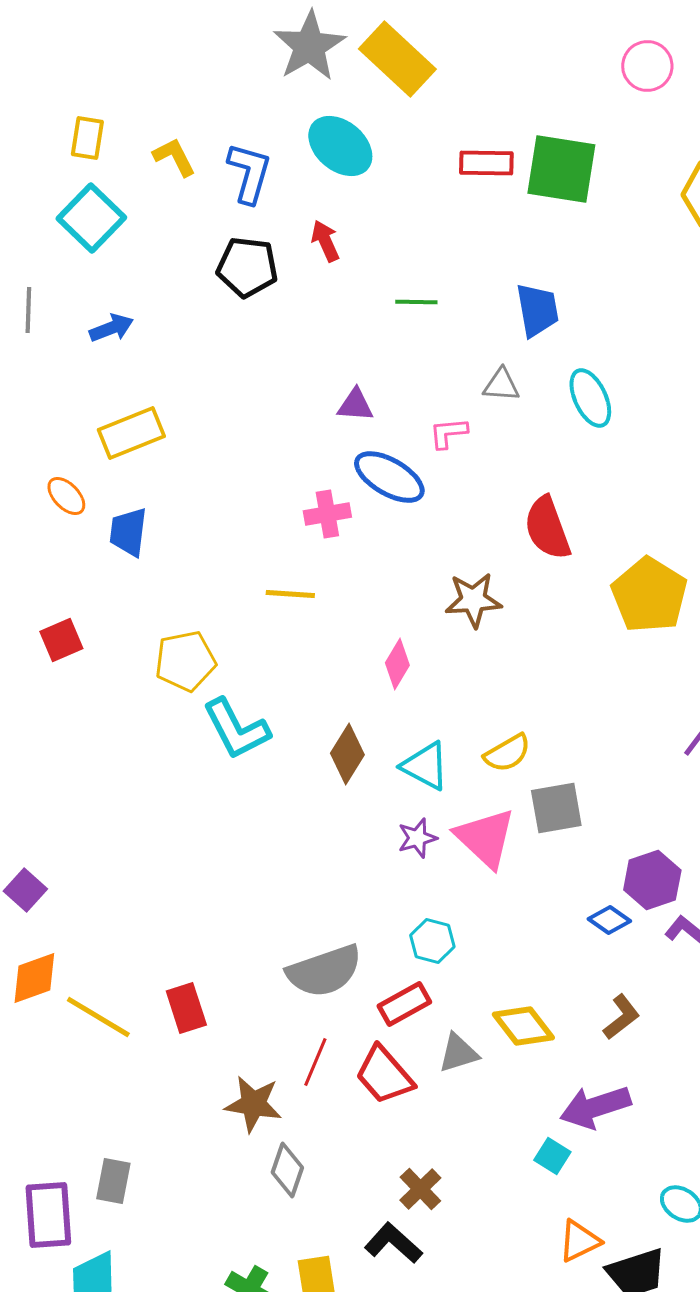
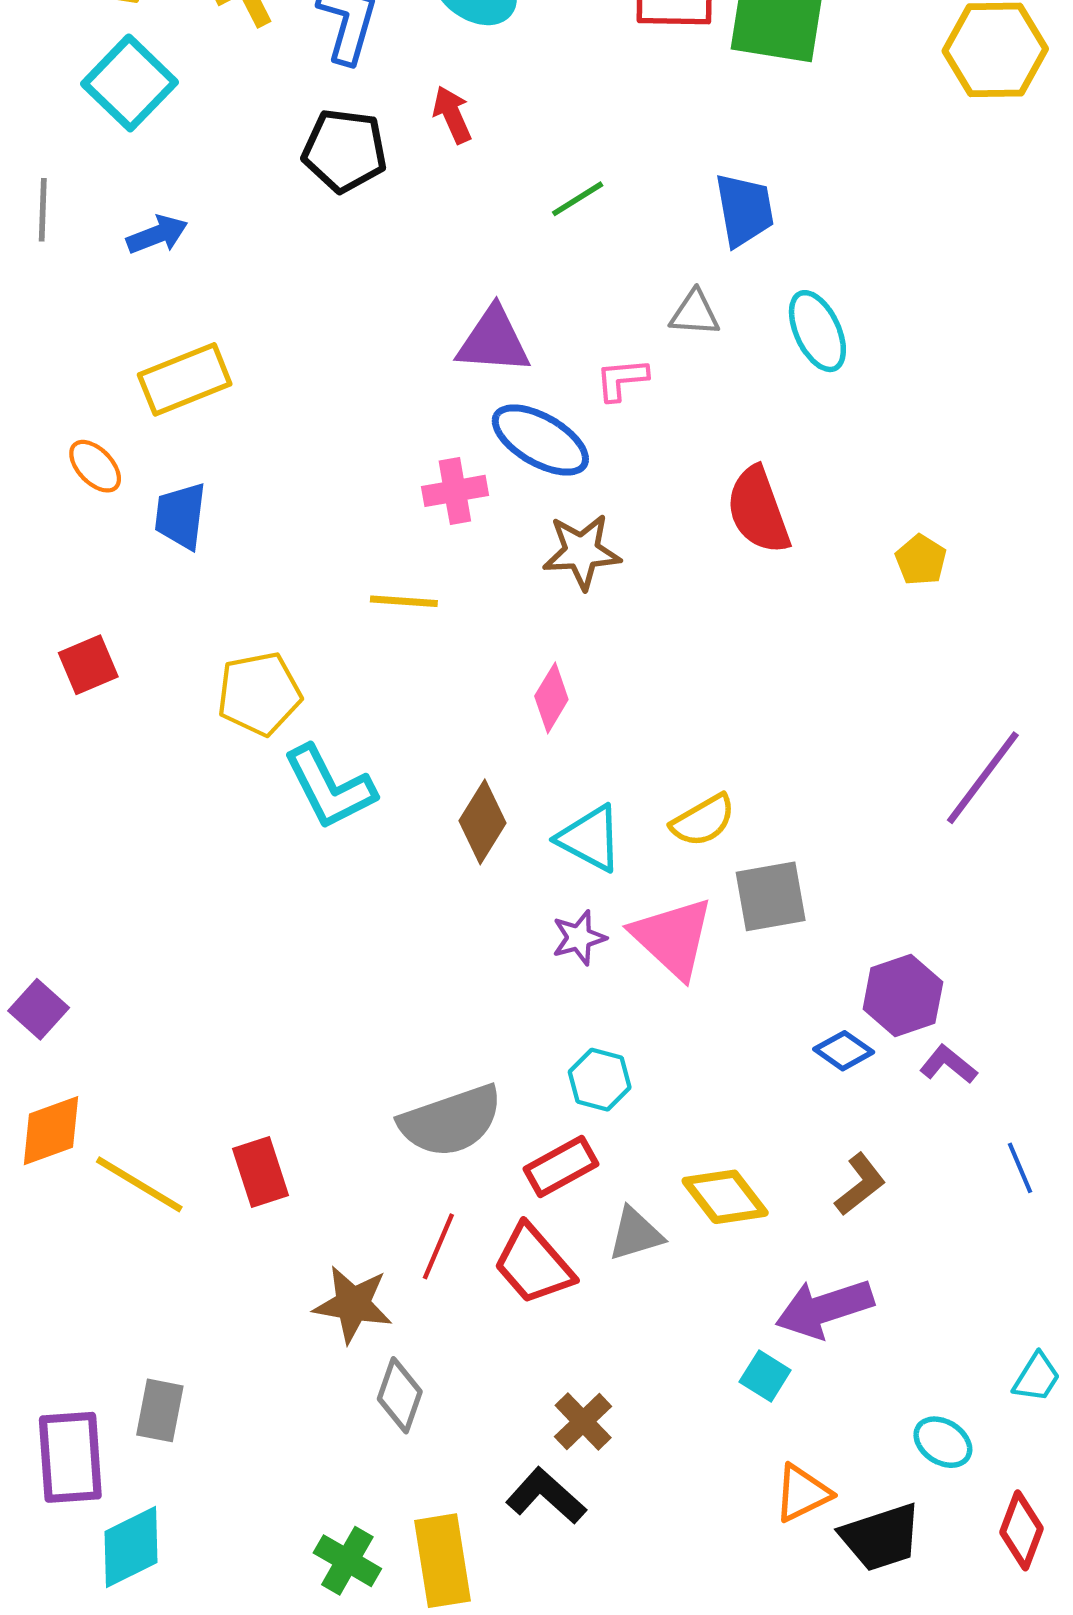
green line: (416, 302) -> (578, 199), turned -33
purple triangle: (355, 405) -> (494, 341), size x1.5
yellow pentagon: (649, 595) -> (921, 560), moved, size x0.5
brown star: (473, 600) -> (582, 552), moved

